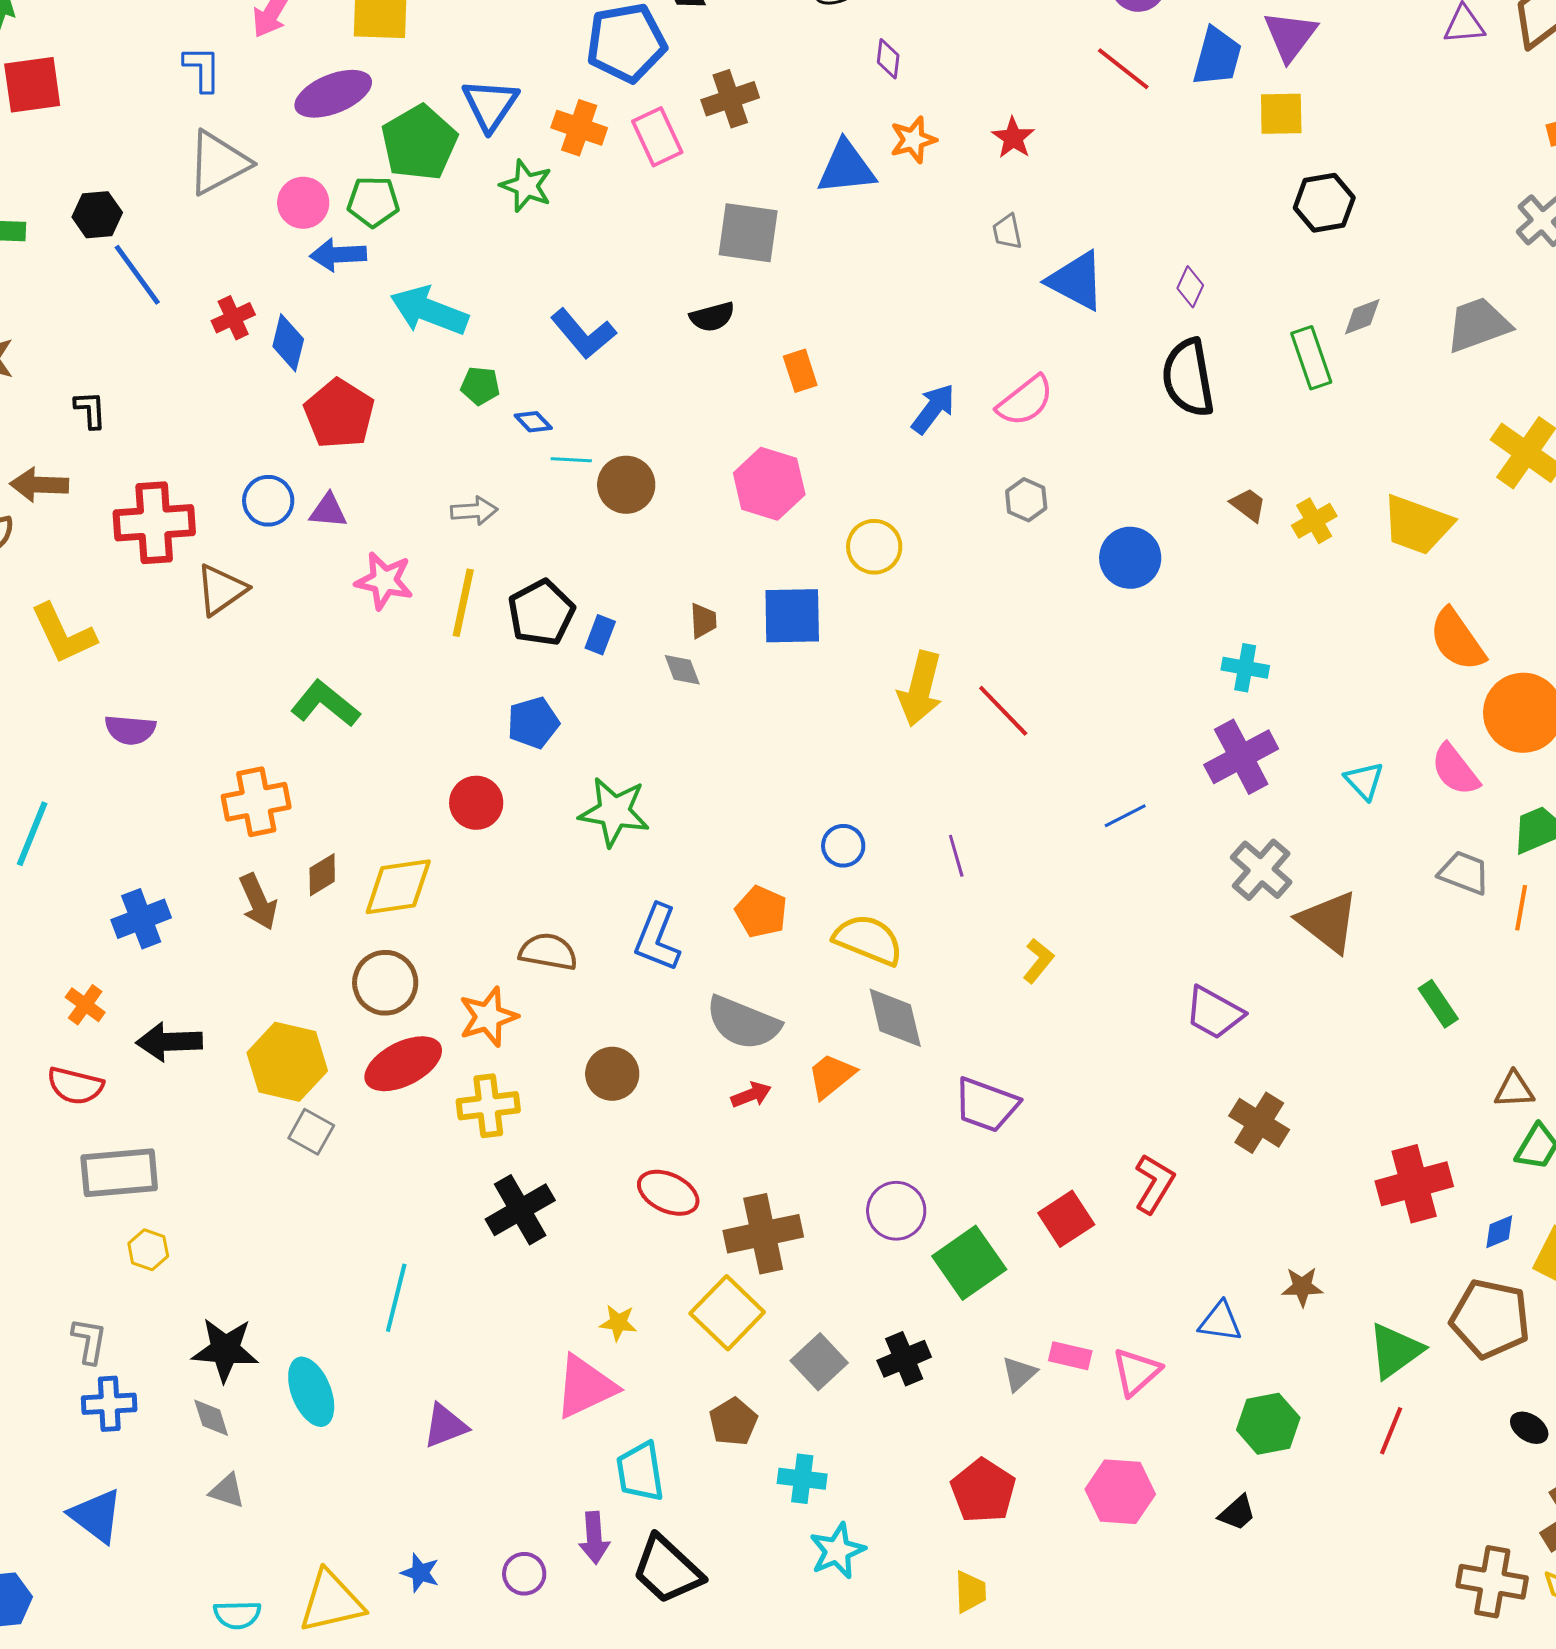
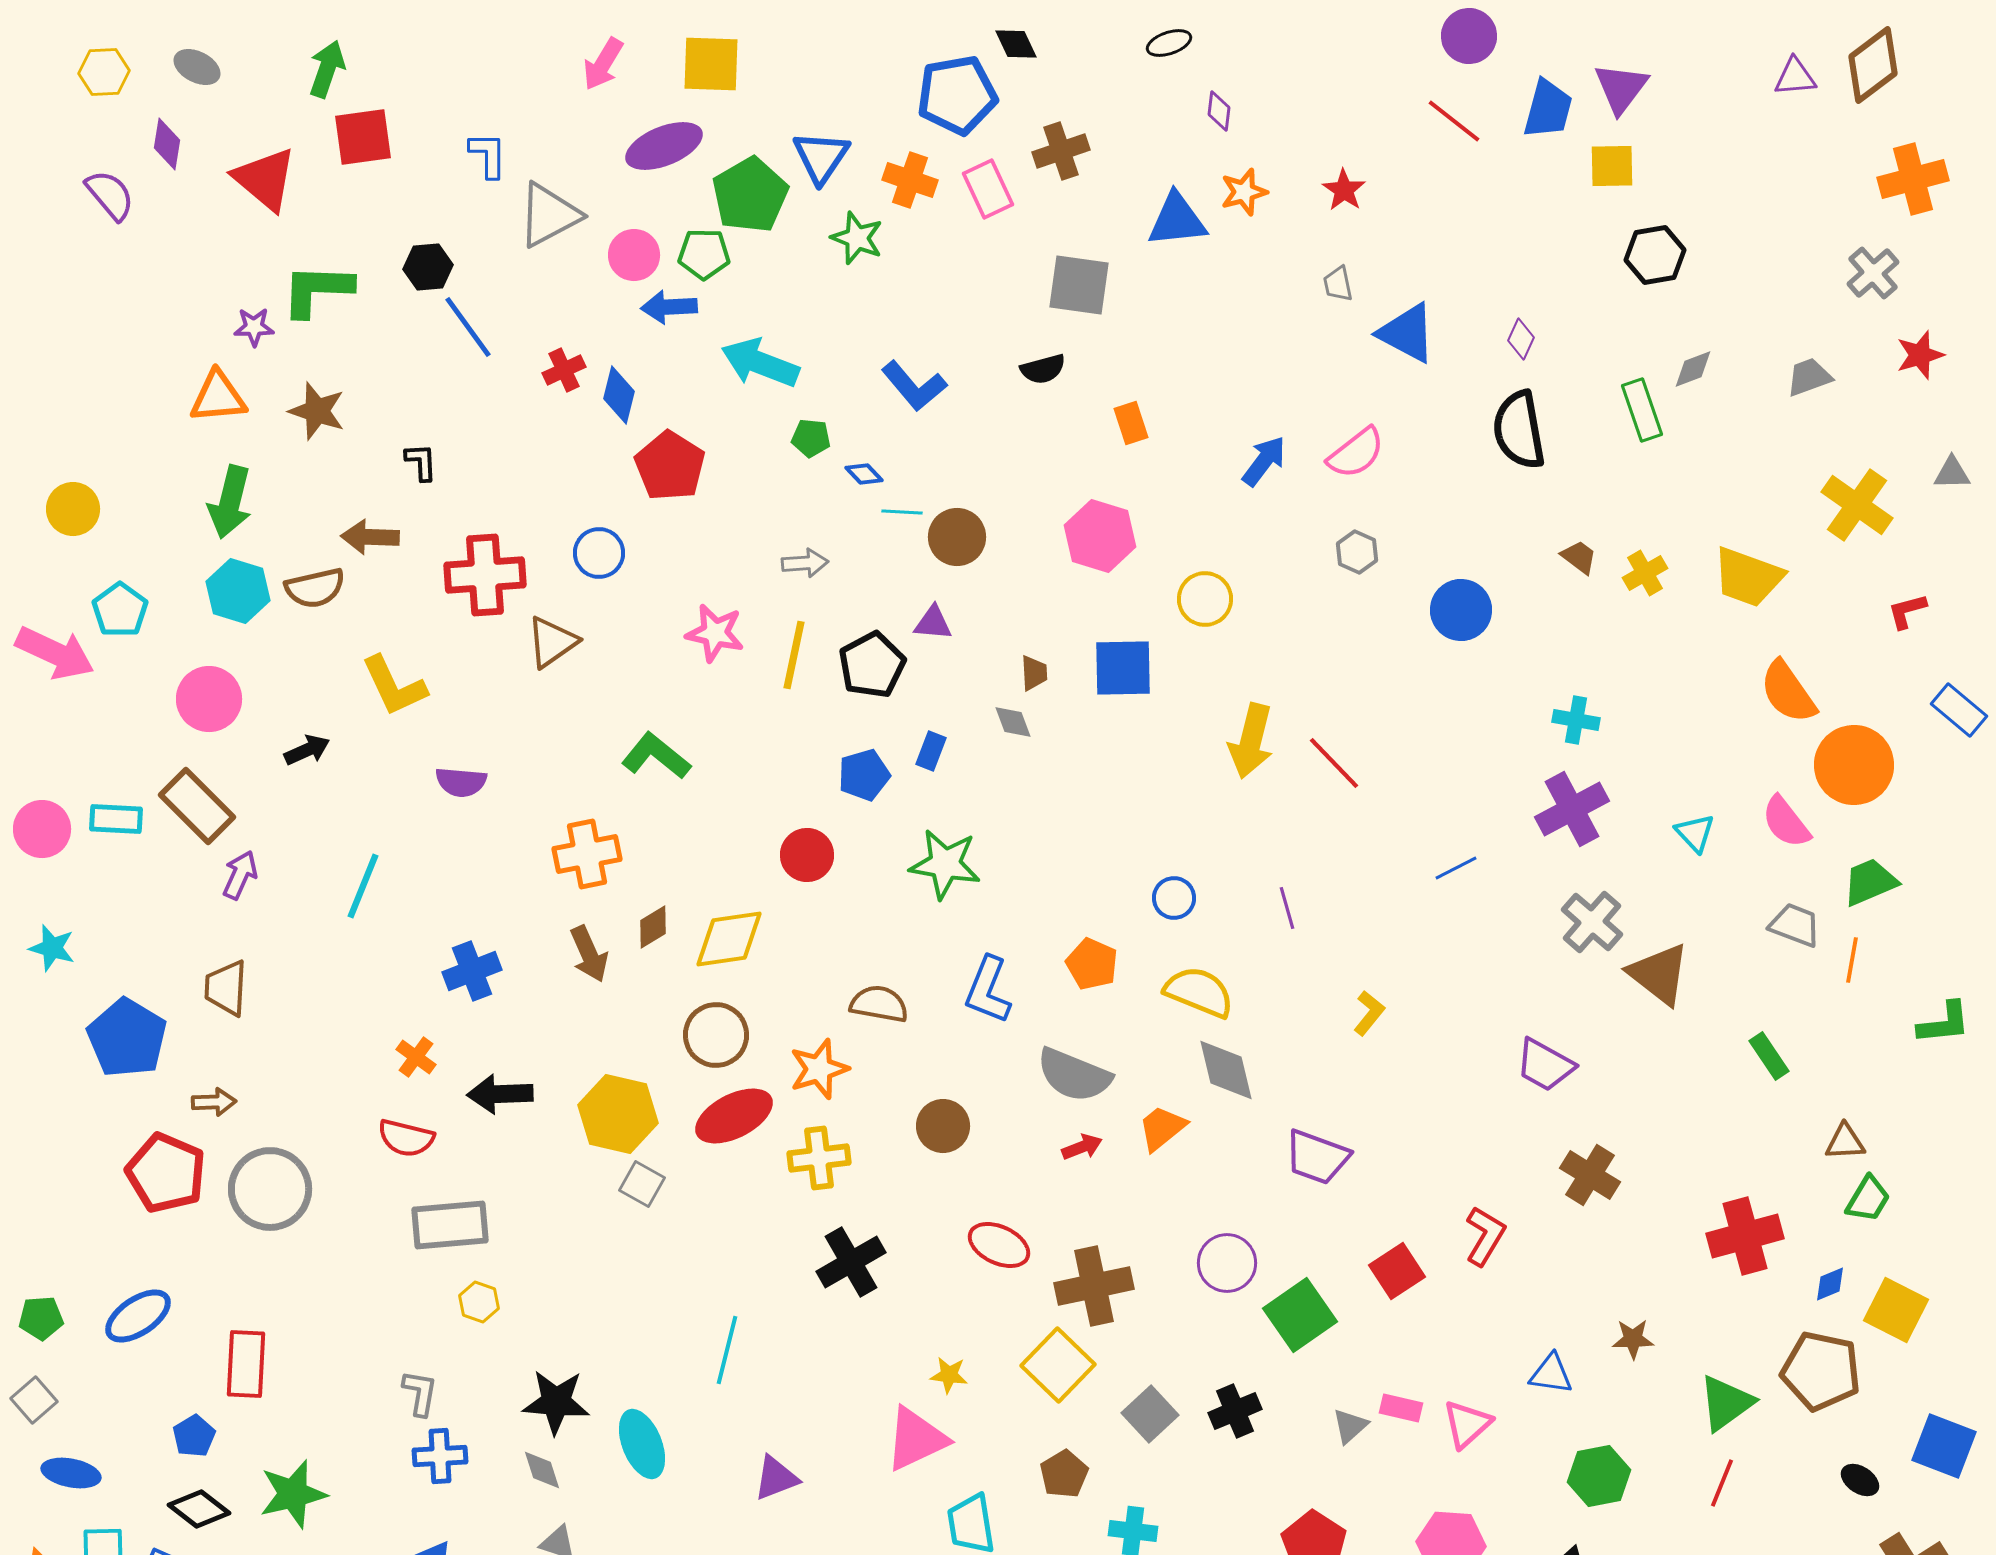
blue L-shape: (202, 69) -> (488, 155), moved
gray trapezoid: (1478, 325) -> (1809, 377), size x0.7
purple triangle: (328, 511) -> (933, 623), moved
blue rectangle: (600, 635) -> (931, 751), moved

